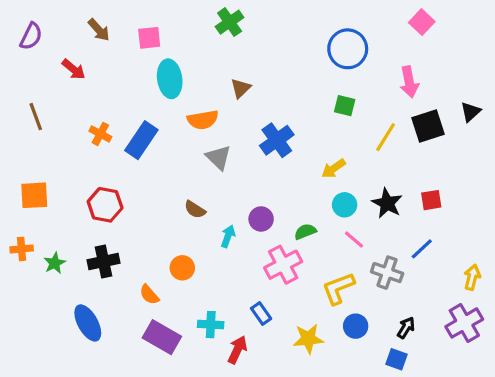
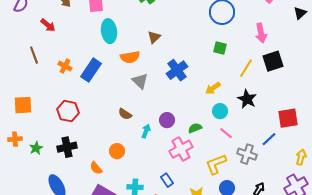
black triangle: (471, 112) -> (300, 13), moved
brown line: (36, 117) -> (34, 55), moved
red square: (431, 200) -> (288, 118), moved, size x1.5
black star: (387, 203) -> (247, 99), moved

